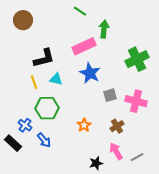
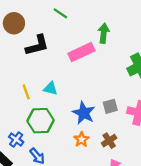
green line: (80, 11) -> (60, 13), moved
black L-shape: (44, 58) -> (37, 45), moved
blue star: (90, 73) -> (84, 113), moved
brown cross: (117, 126) -> (109, 141), moved

